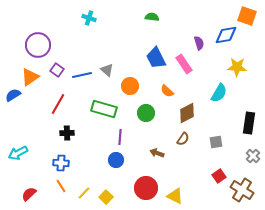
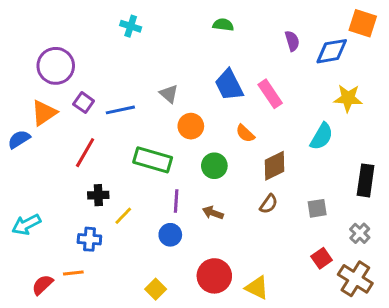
purple semicircle: (199, 43) -> (292, 41), moved
gray triangle: (107, 70) -> (169, 94), moved
brown arrow: (157, 153) -> (213, 213), moved
gray cross: (253, 156) -> (360, 233), moved
orange line: (61, 186) -> (73, 273), moved, turned -64
yellow line: (84, 193) -> (123, 216), moved

